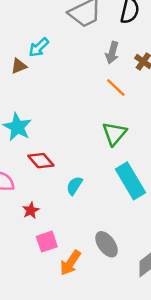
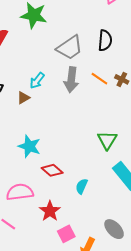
gray arrow: (112, 53) -> (71, 80), moved, size x1.4
orange line: (116, 88) -> (99, 79), moved
red star: (31, 210) -> (50, 211), size x1.5

